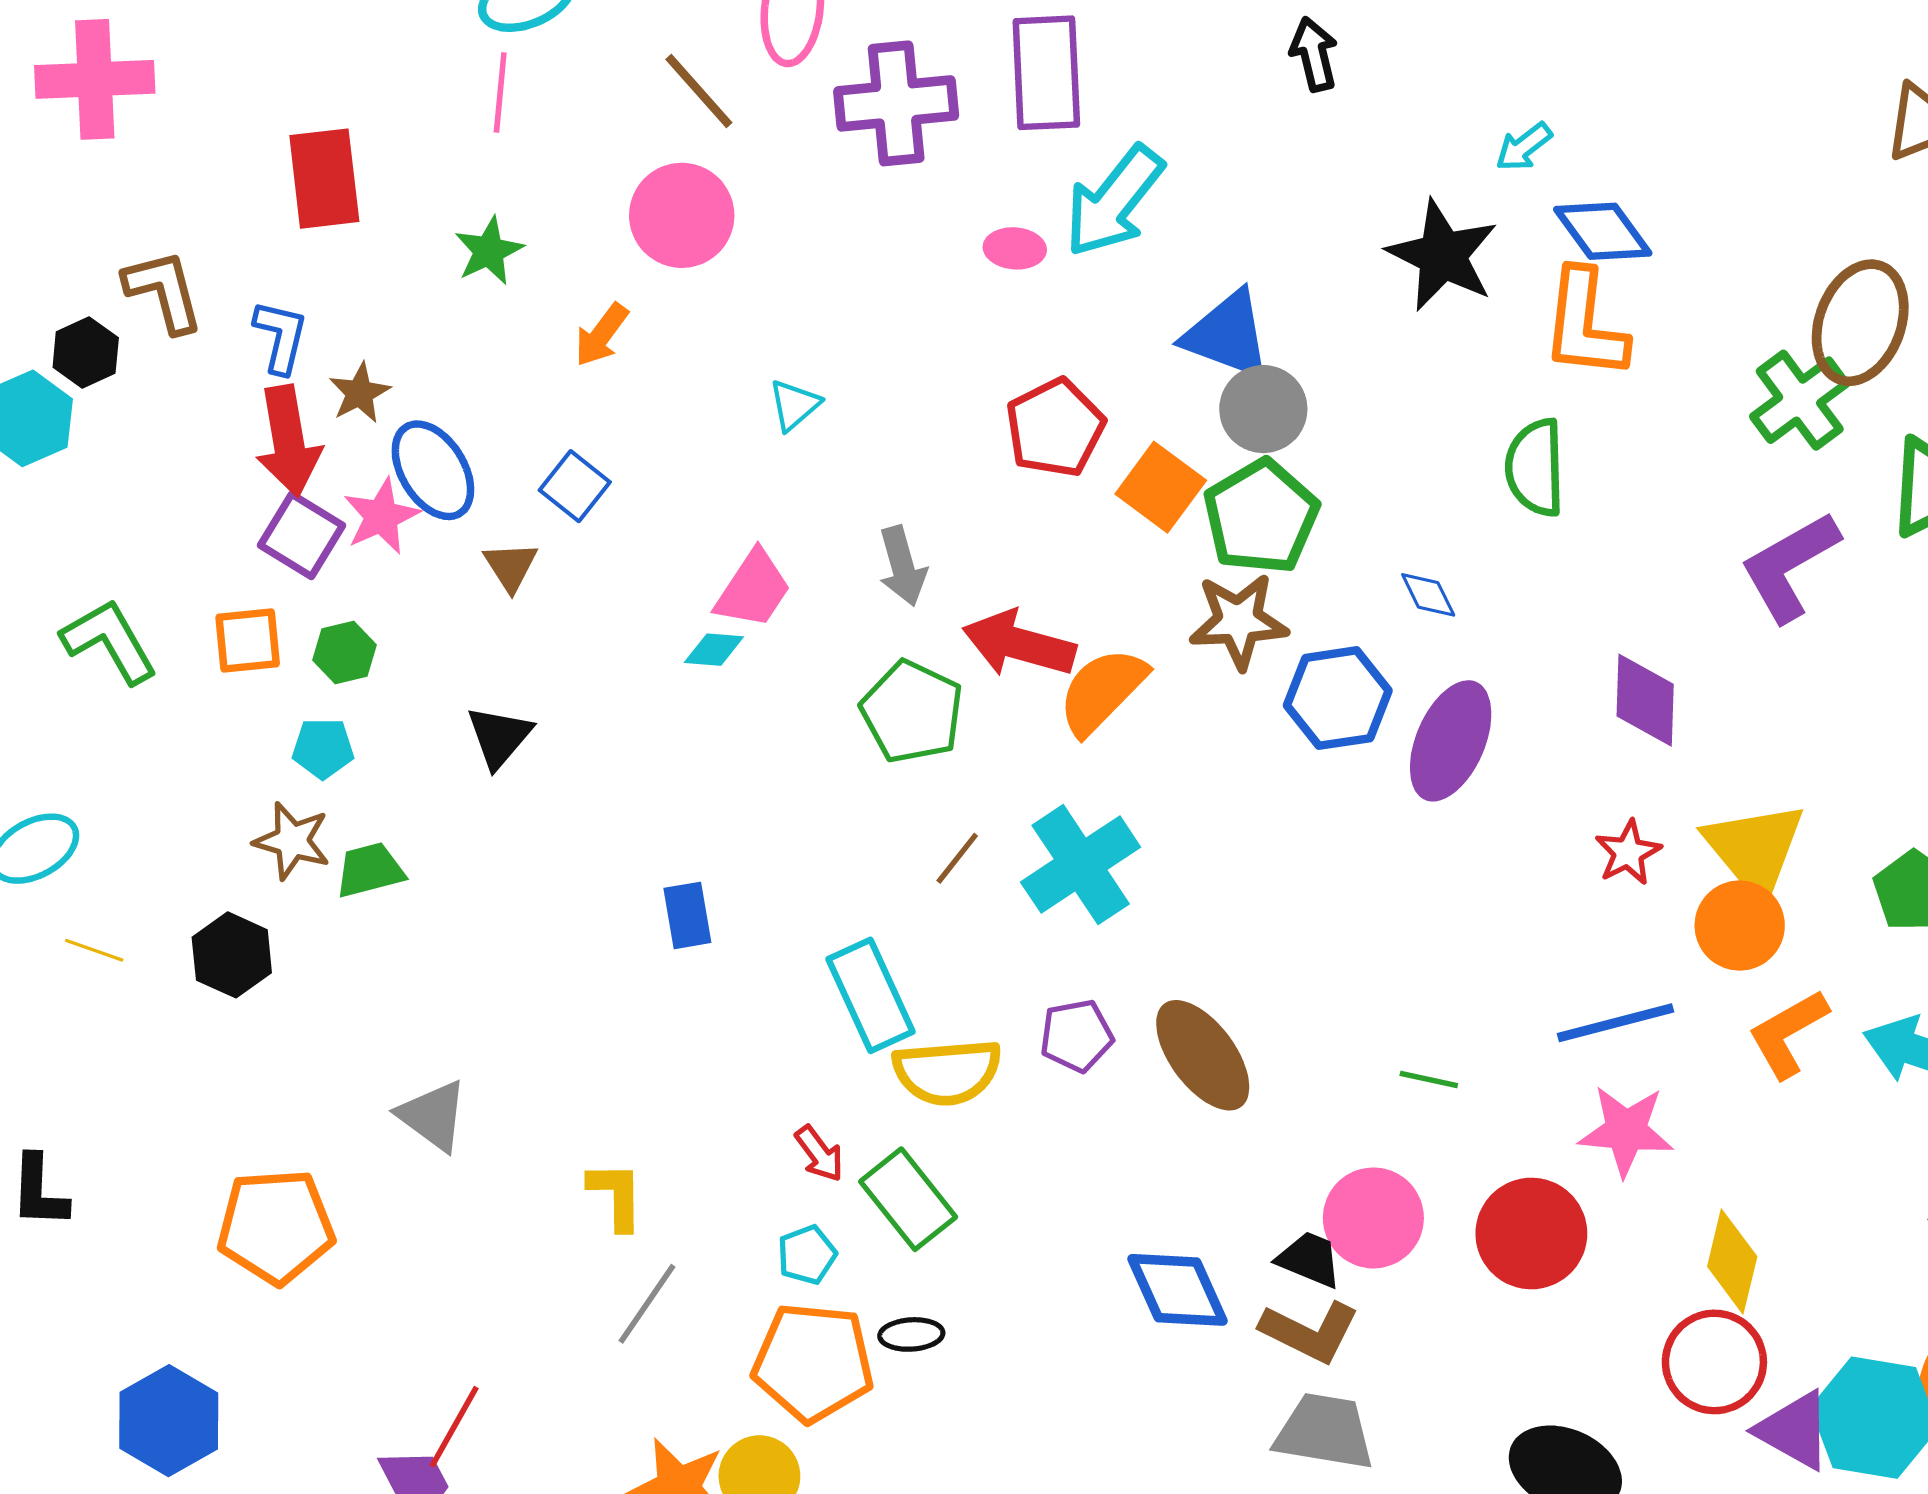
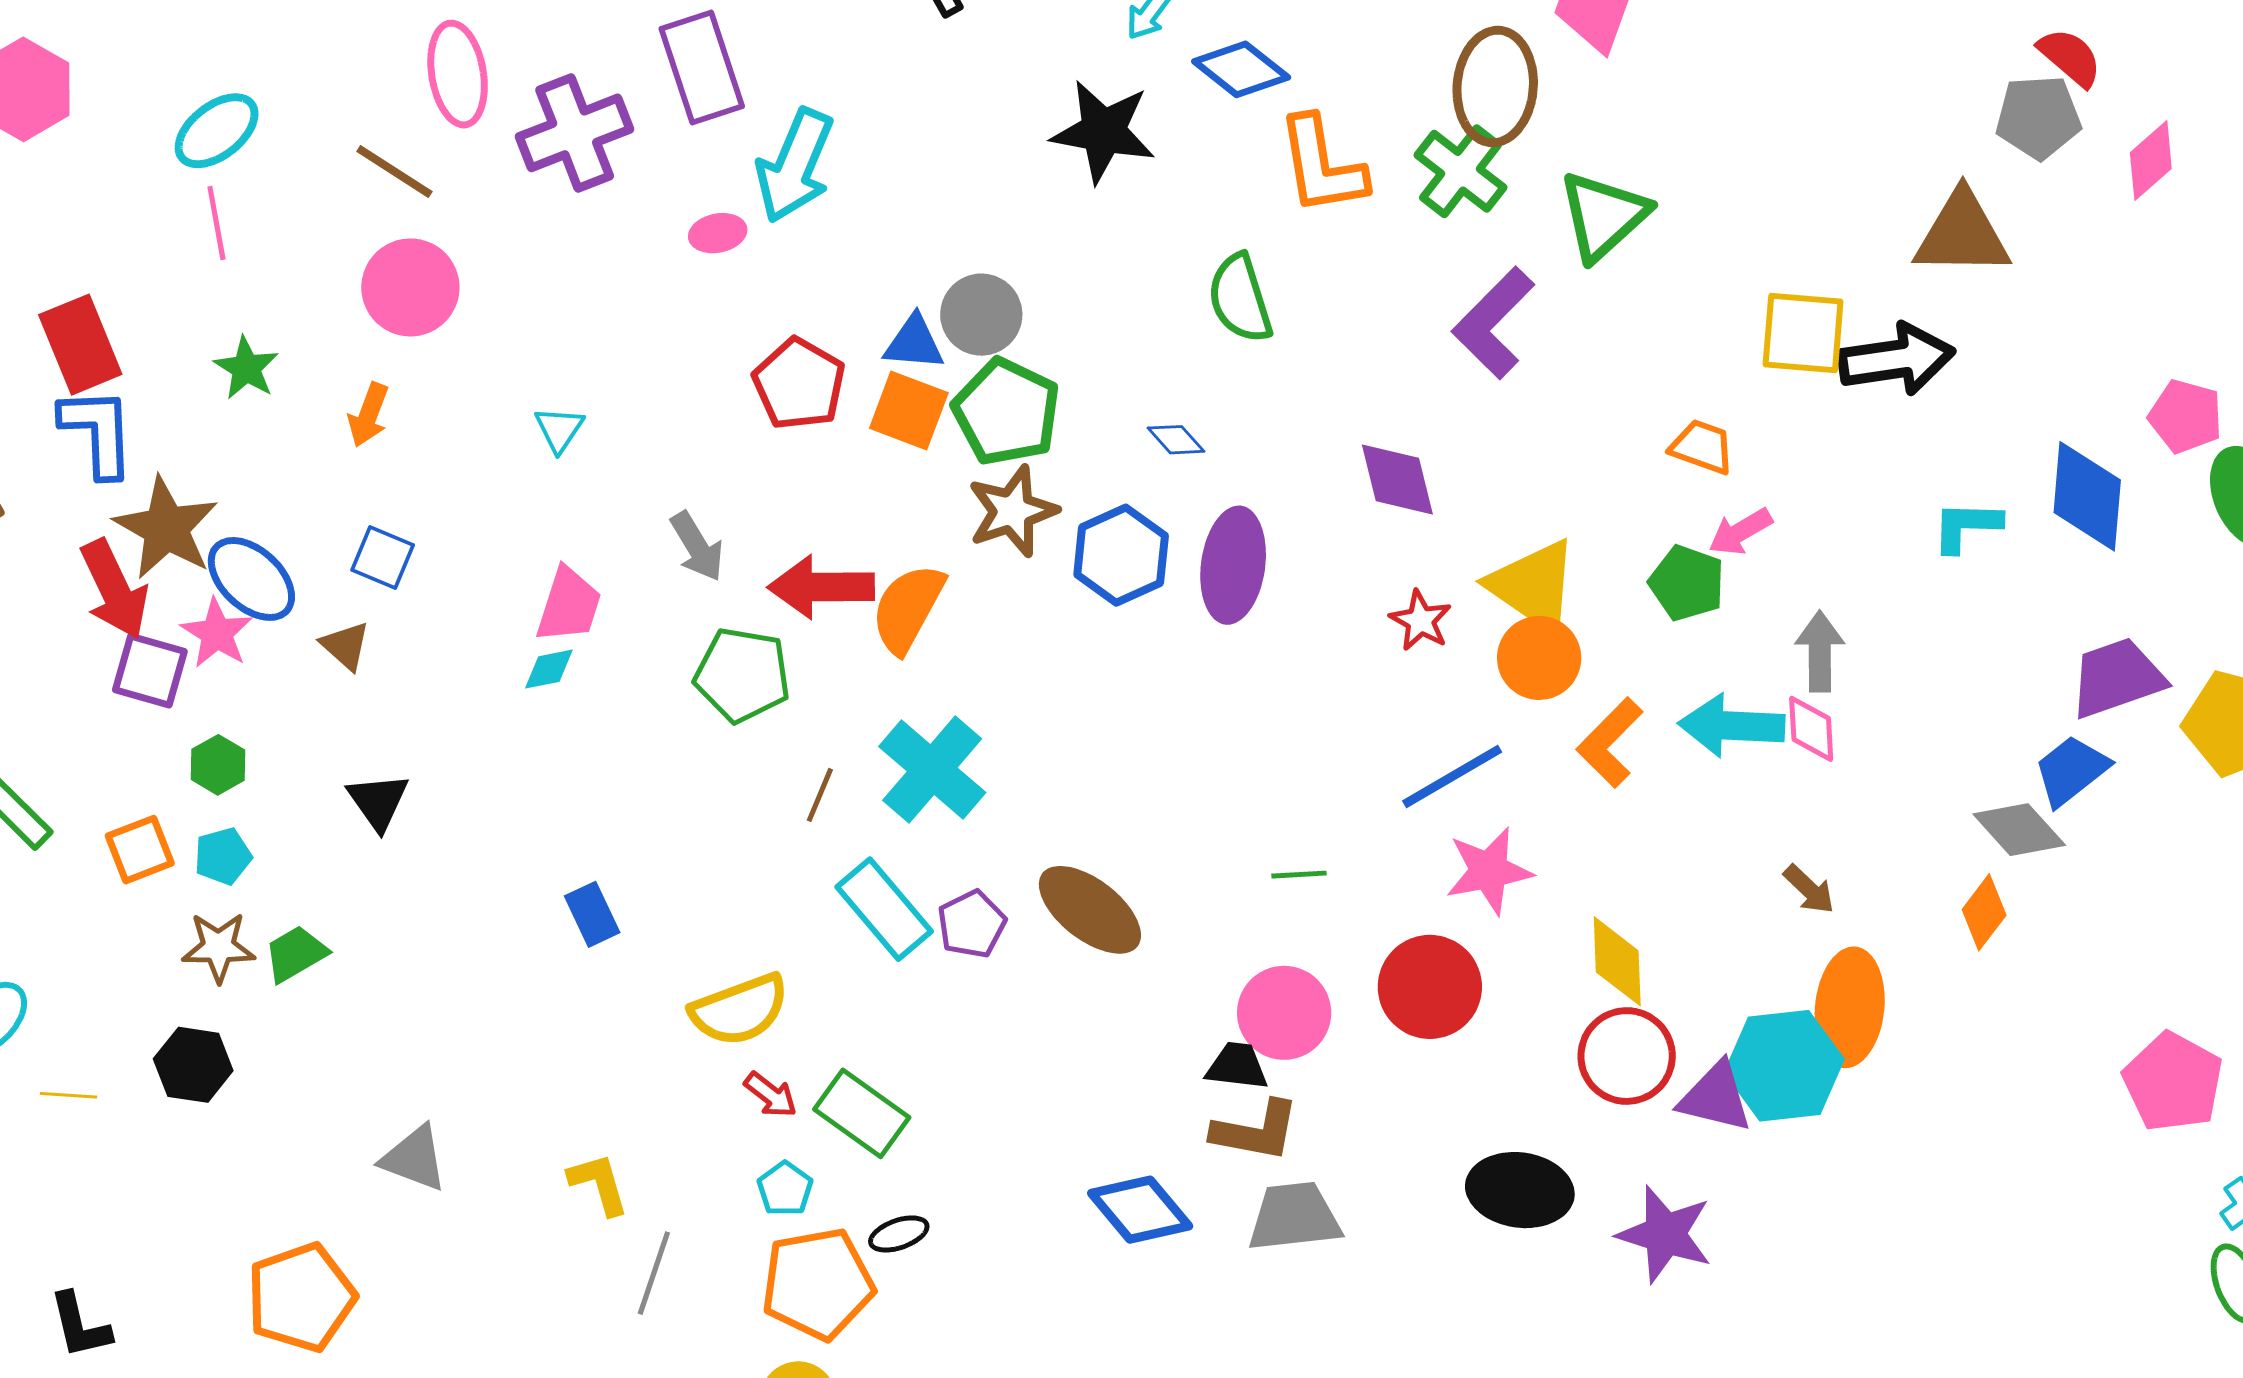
orange L-shape: (1585, 324) -> (1322, 166), moved
blue triangle: (1227, 335) -> (914, 343), moved, size x0.7
blue L-shape: (281, 337) -> (98, 432), moved, size x1.4
brown star: (360, 393) -> (166, 528), size x1.8
orange square: (248, 641) -> (140, 850), moved
cyan rectangle: (871, 995) -> (884, 909), moved
yellow semicircle: (947, 1072) -> (739, 1010), moved
blue diamond: (1177, 1290) -> (1140, 1210), moved

